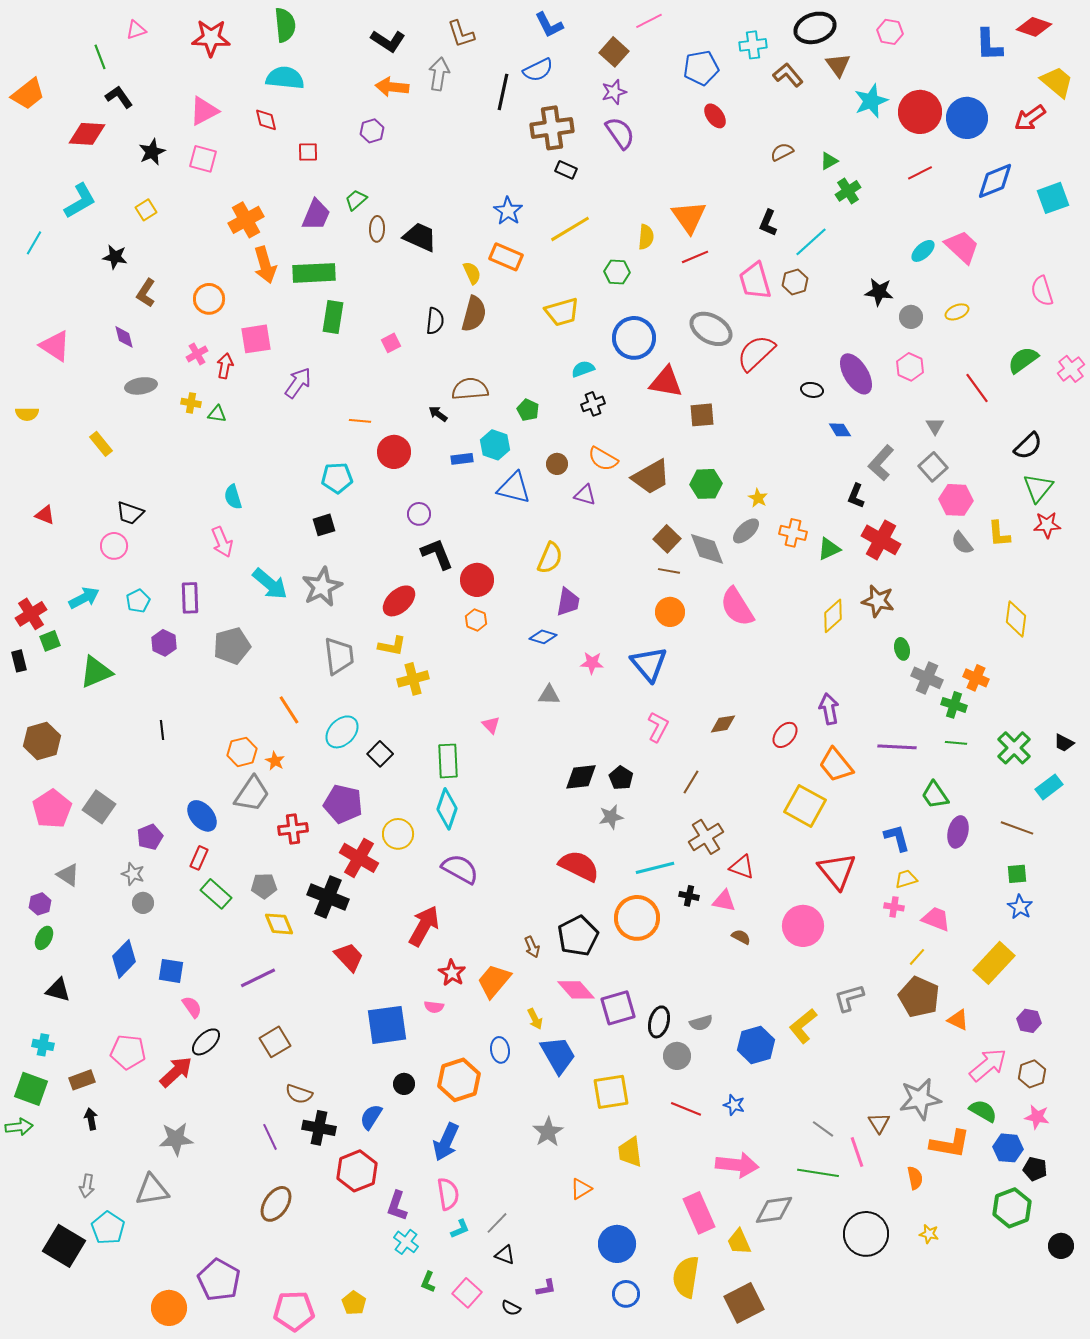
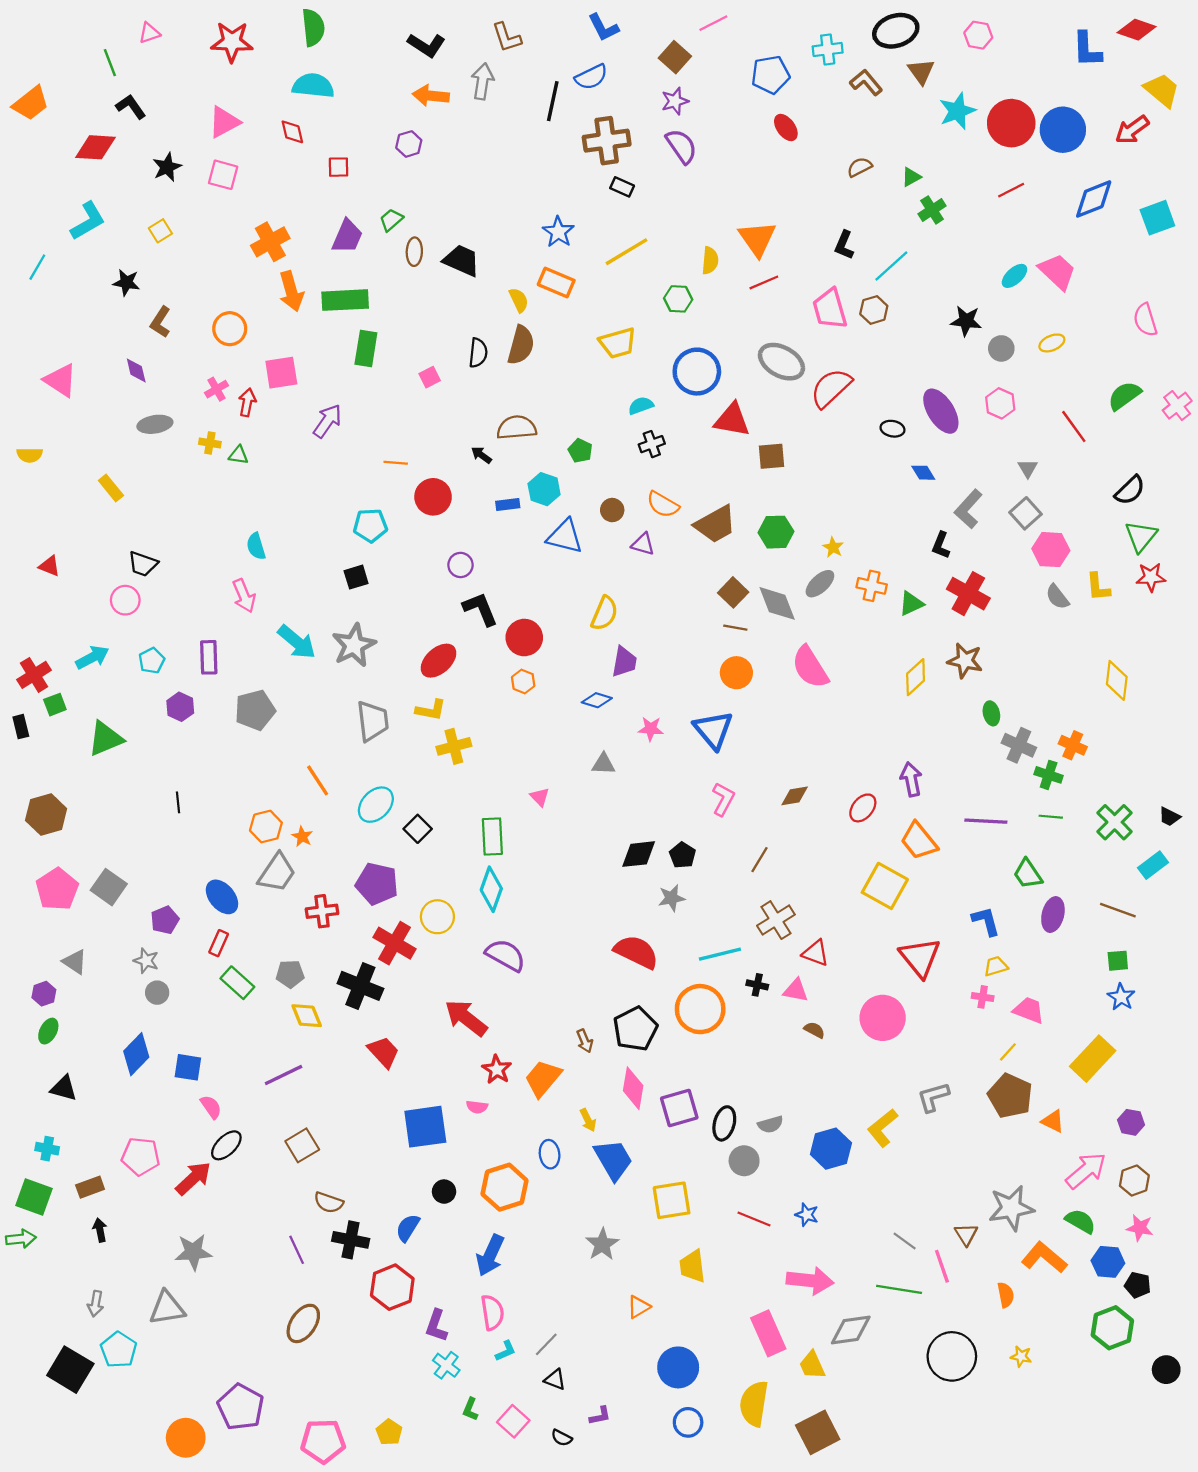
red arrow: (424, 926) -> (466, 1018), turned -81
pink diamond: (576, 990) -> (633, 1088), turned 51
orange L-shape: (950, 1144) -> (1044, 1257), turned -150

